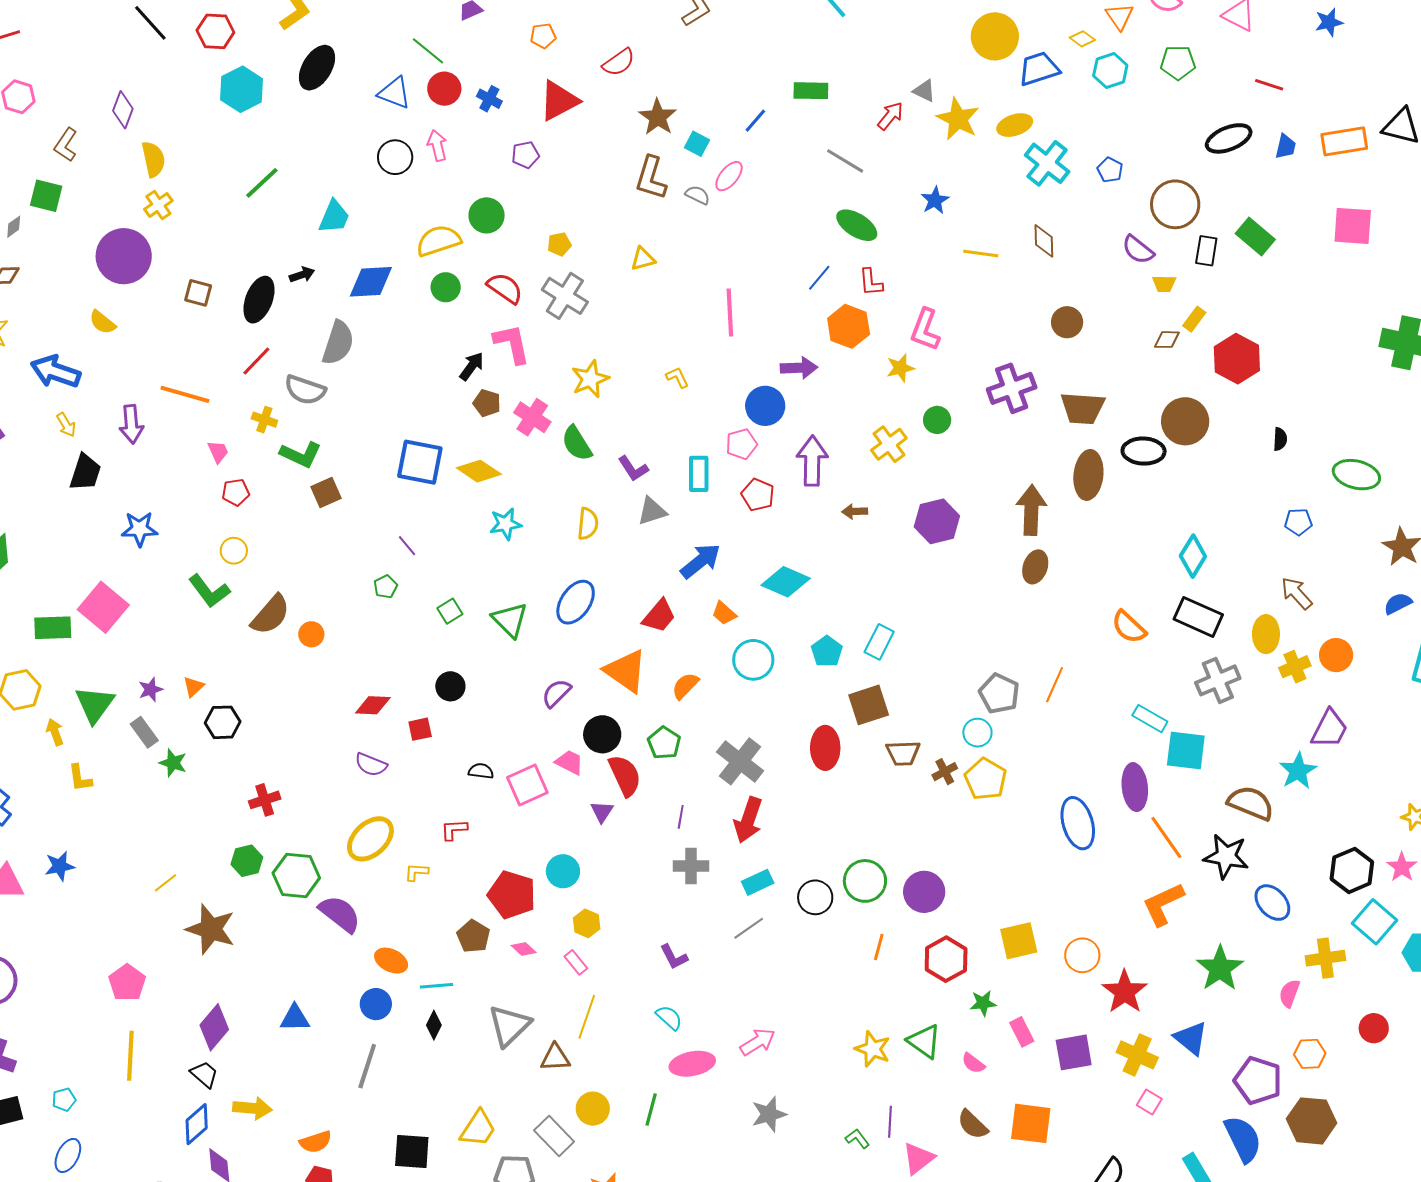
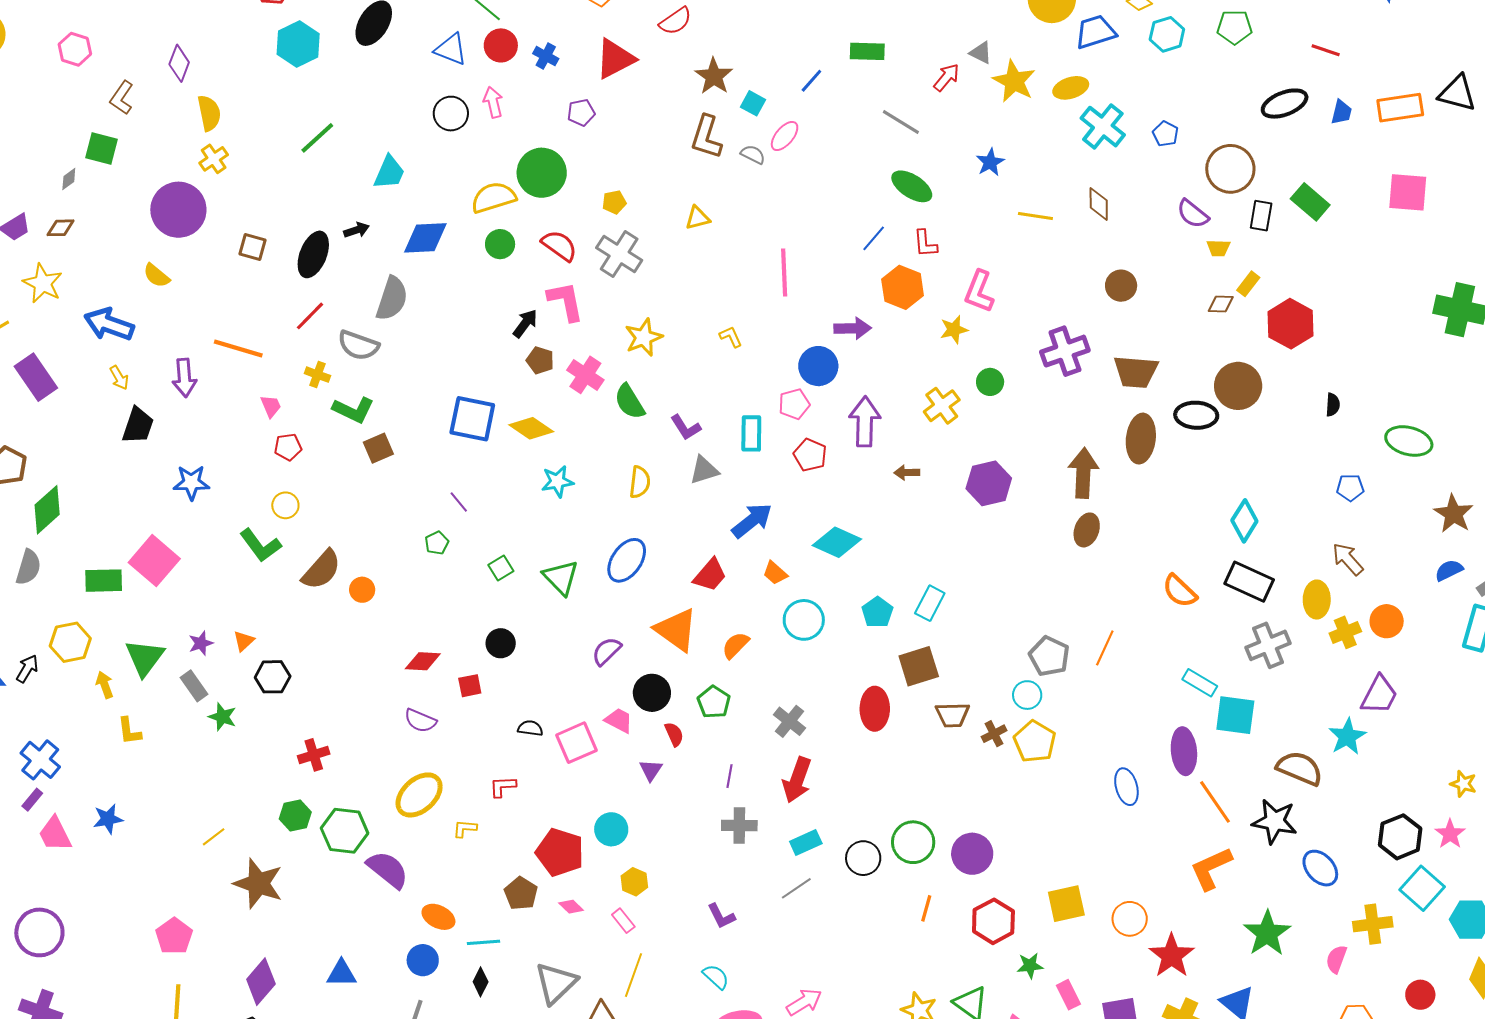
green circle: (487, 215) -> (542, 173), size x1.4
gray cross: (740, 761) -> (789, 721), size x0.7
red semicircle: (625, 775) -> (674, 734), size x0.6
blue ellipse: (1078, 823) -> (1126, 787), size x0.7

